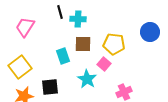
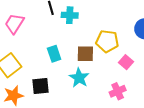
brown square: (83, 44) -> (85, 54), moved
pink square: (104, 64) -> (126, 62), moved

